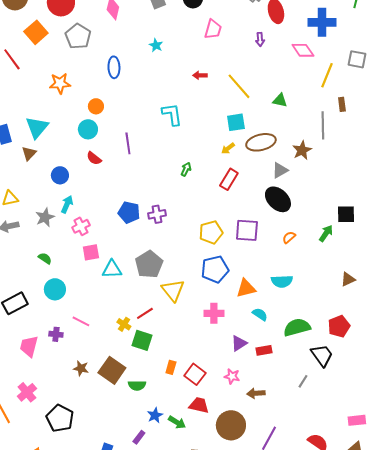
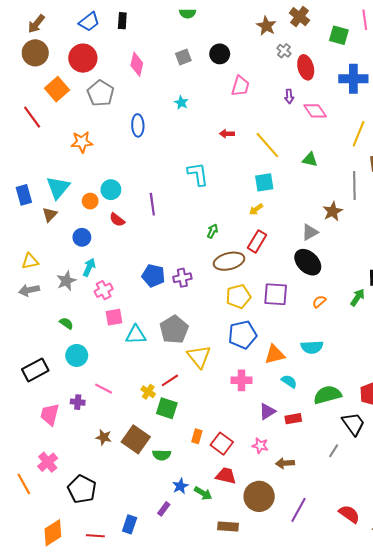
pink diamond: (303, 50) -> (315, 111), moved
orange circle: (96, 106) -> (90, 201), moved
brown ellipse: (261, 142) -> (229, 261), moved

